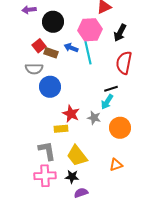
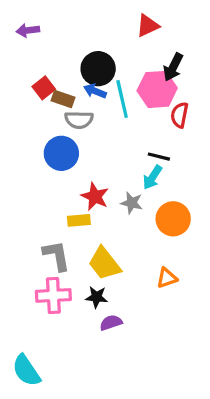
black circle: (53, 22) -> (98, 69), moved
pink hexagon: (90, 30) -> (157, 89), moved
red semicircle: (124, 63) -> (180, 115), size x0.7
gray semicircle: (34, 69) -> (79, 120), moved
black line: (111, 89) -> (159, 157), turned 32

